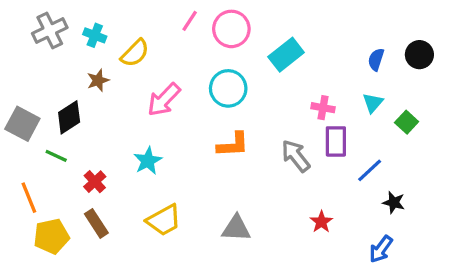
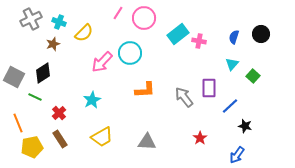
brown star: (98, 80) -> (53, 44), moved
cyan circle: (228, 88) -> (130, 53), moved
pink cross: (323, 108) -> (199, 41), moved

